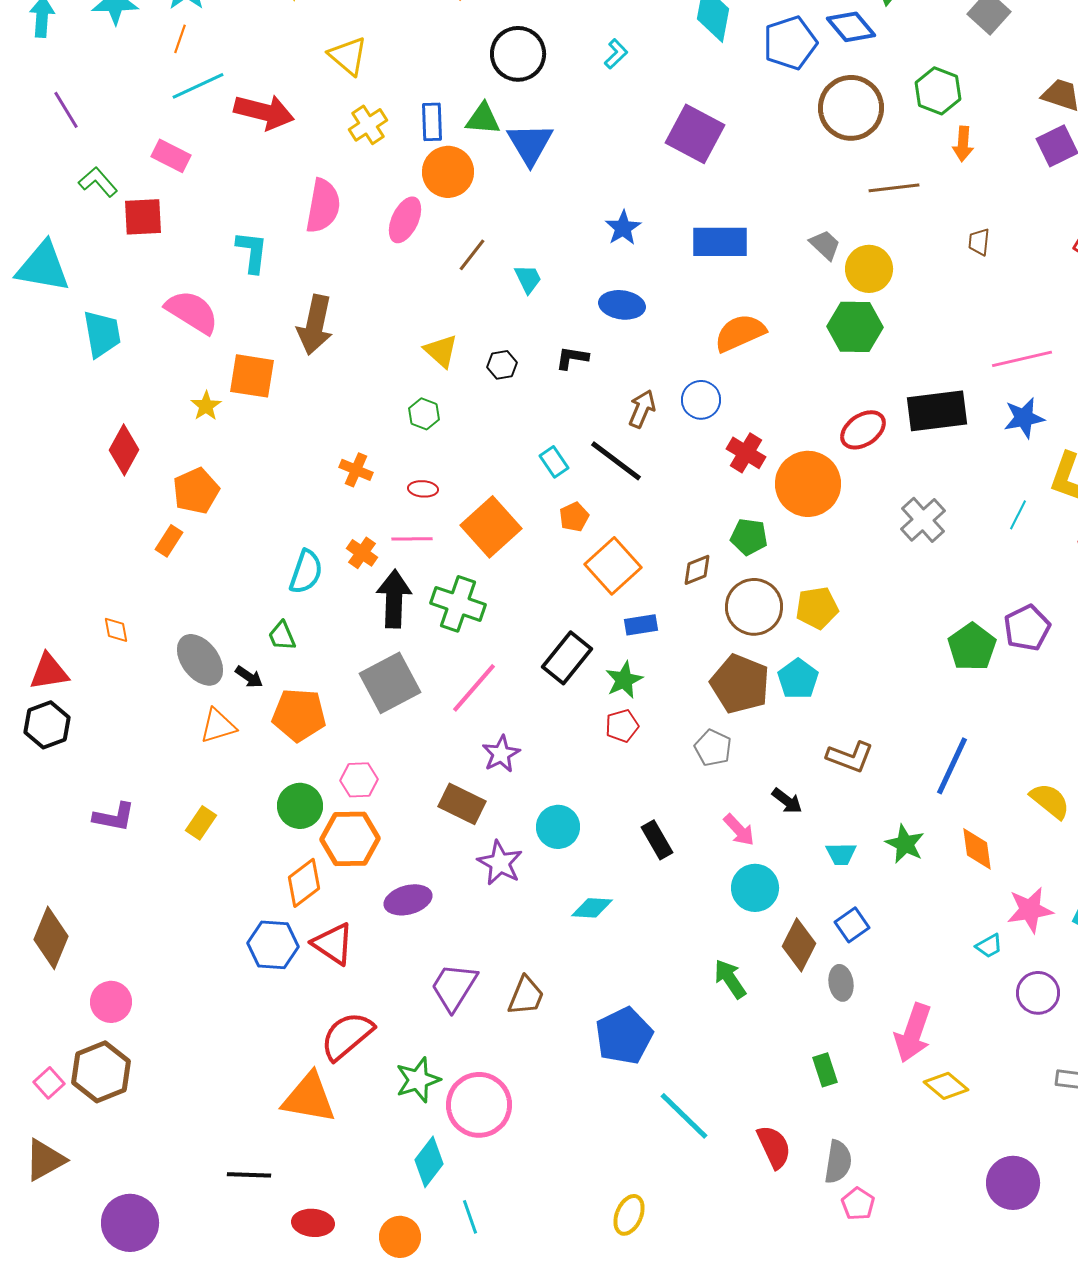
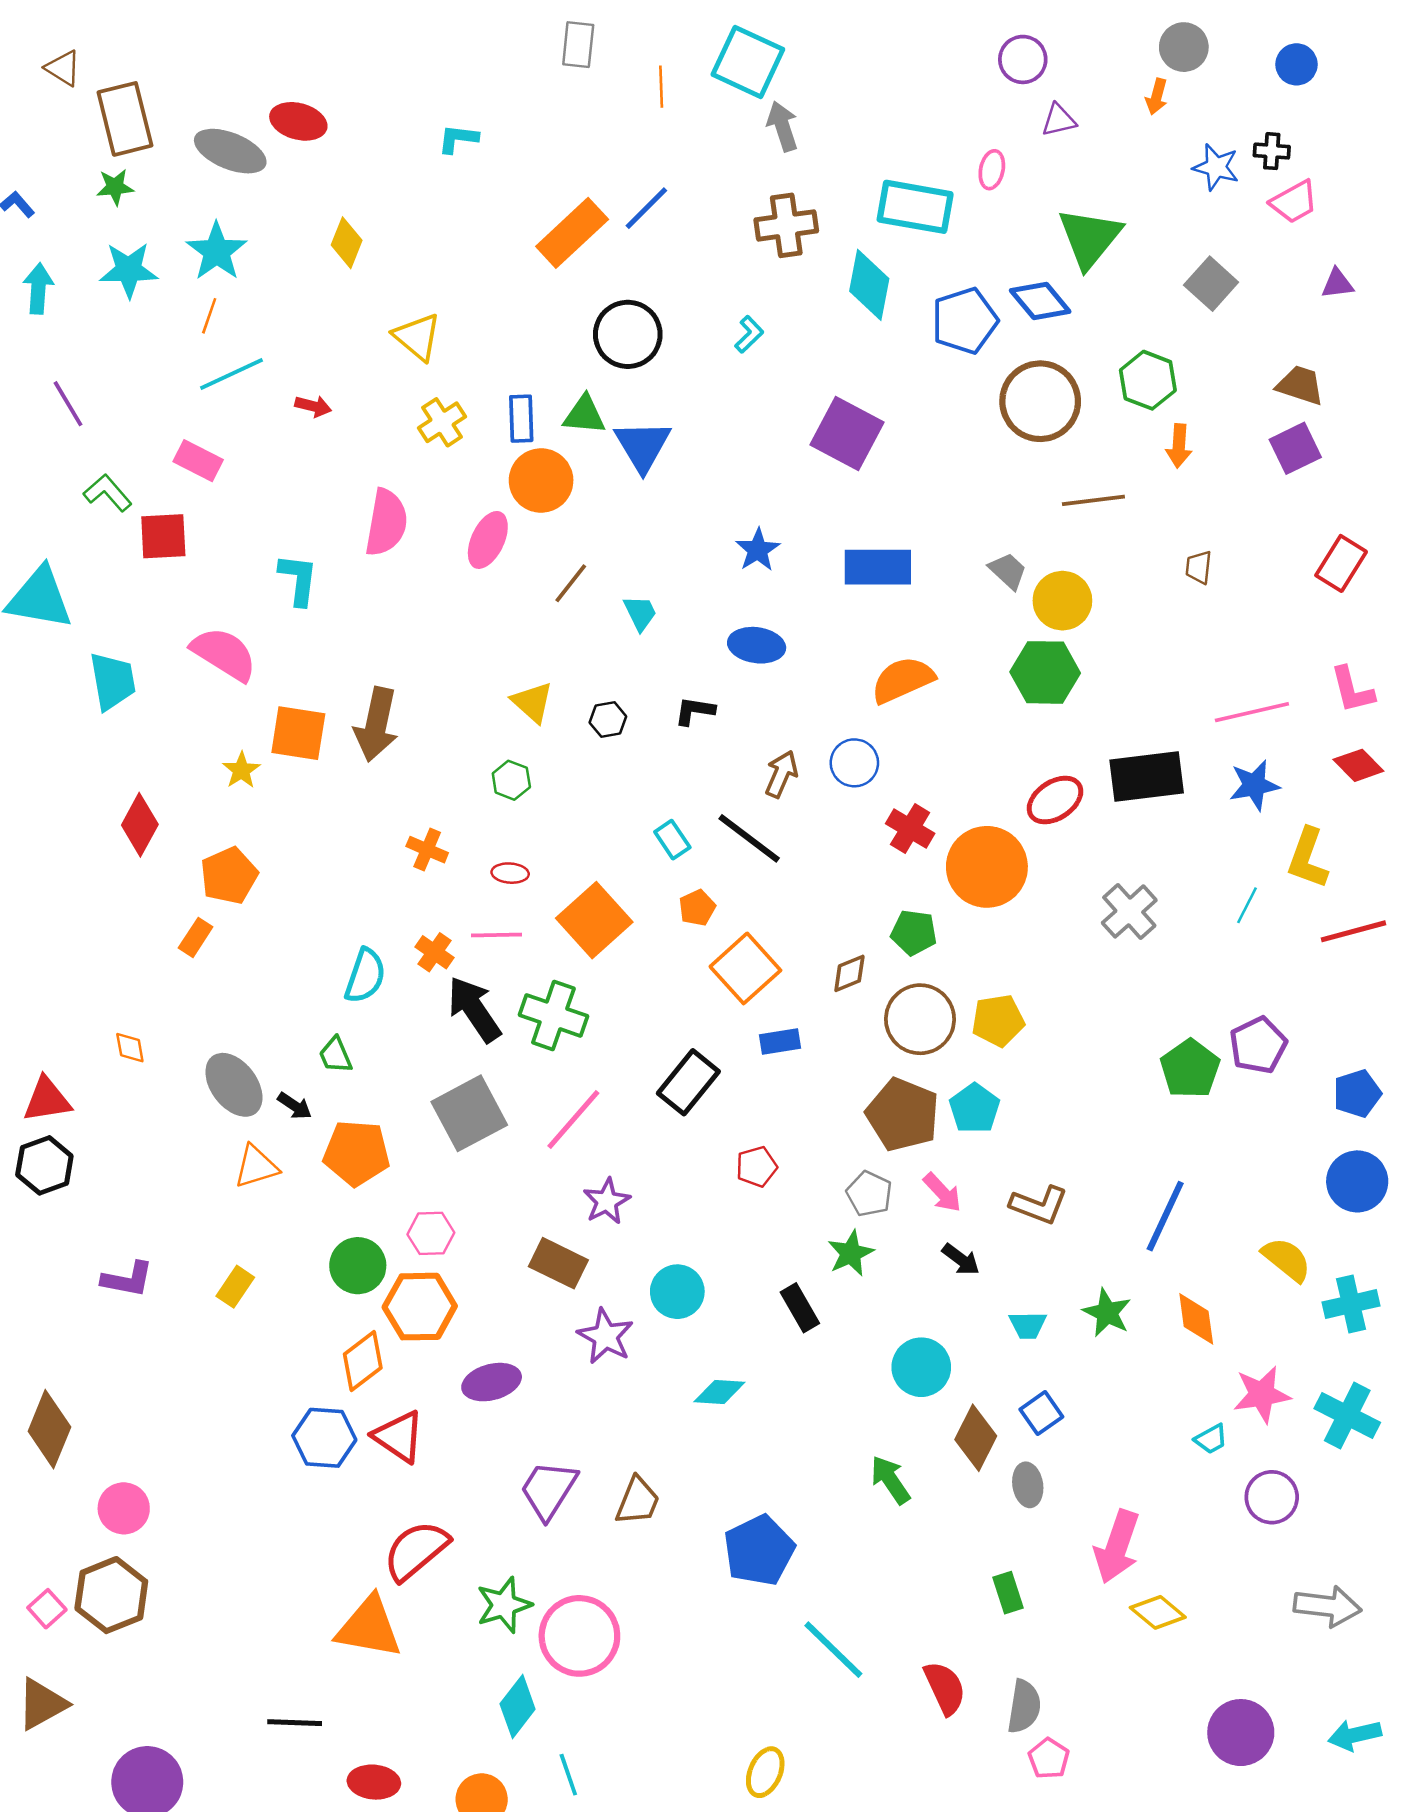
red arrow: (264, 112) -> (313, 406), size x0.5
brown arrow: (315, 325) -> (376, 724), moved
black arrow: (394, 599) -> (474, 1009), turned -36
green star: (624, 680) -> (851, 1253), moved
pink arrow: (739, 830) -> (942, 1193), moved

